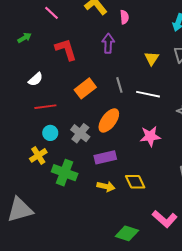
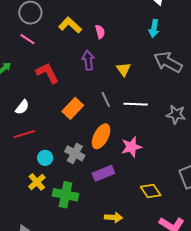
yellow triangle: (152, 58) -> (123, 69), moved
red line: (45, 107) -> (24, 134), moved
pink star: (150, 136) -> (131, 147), moved
yellow diamond: (135, 182) -> (151, 191), moved
yellow arrow: (106, 186) -> (113, 217), moved

